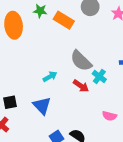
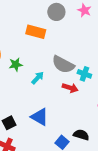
green star: (40, 11) -> (16, 65), moved
cyan arrow: (50, 77) -> (38, 78), moved

